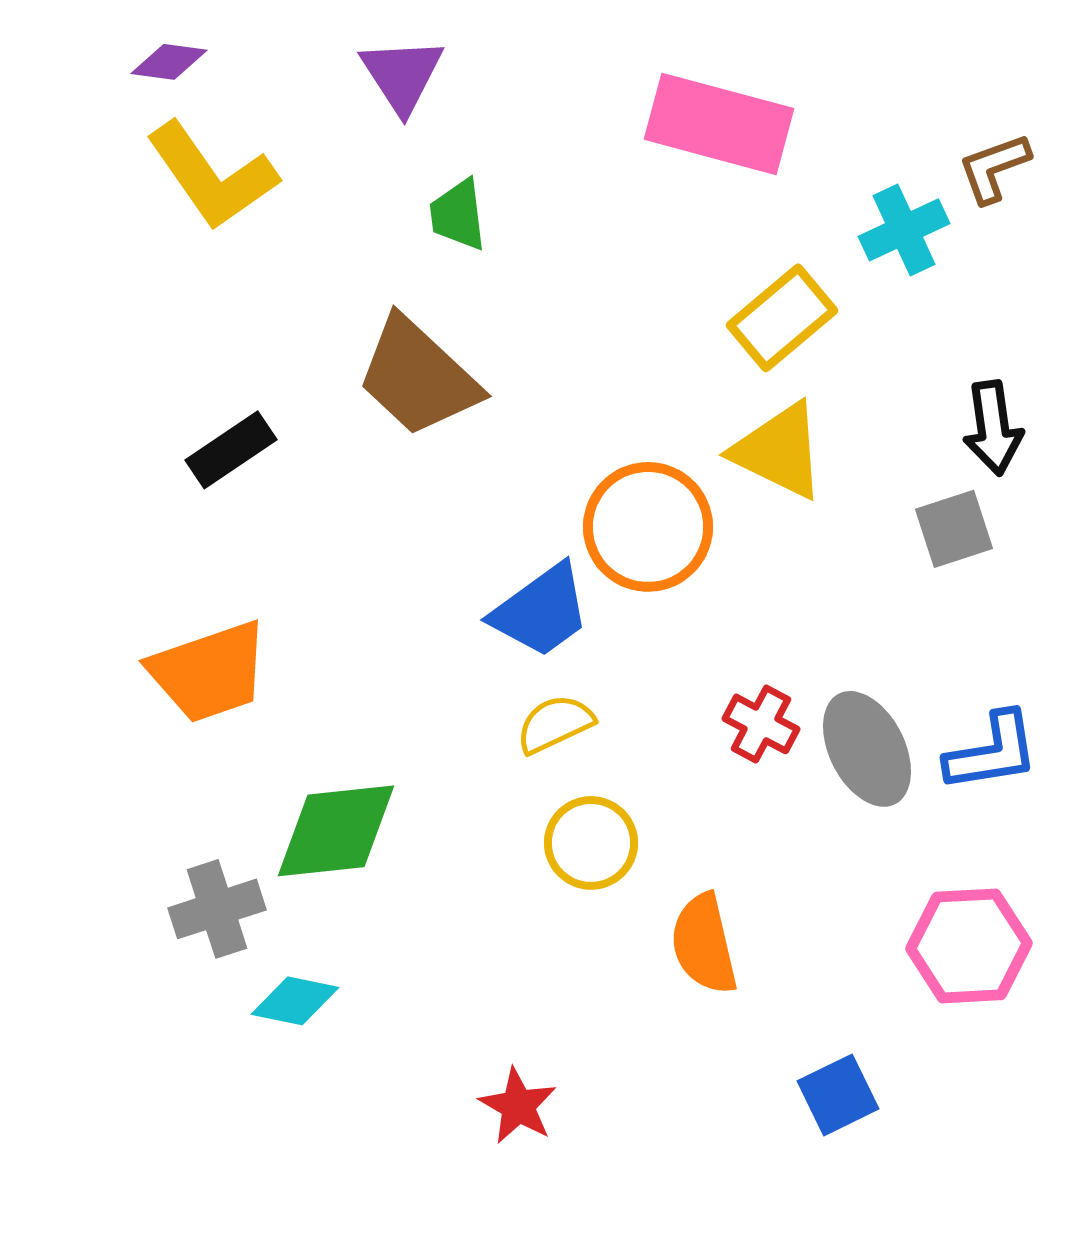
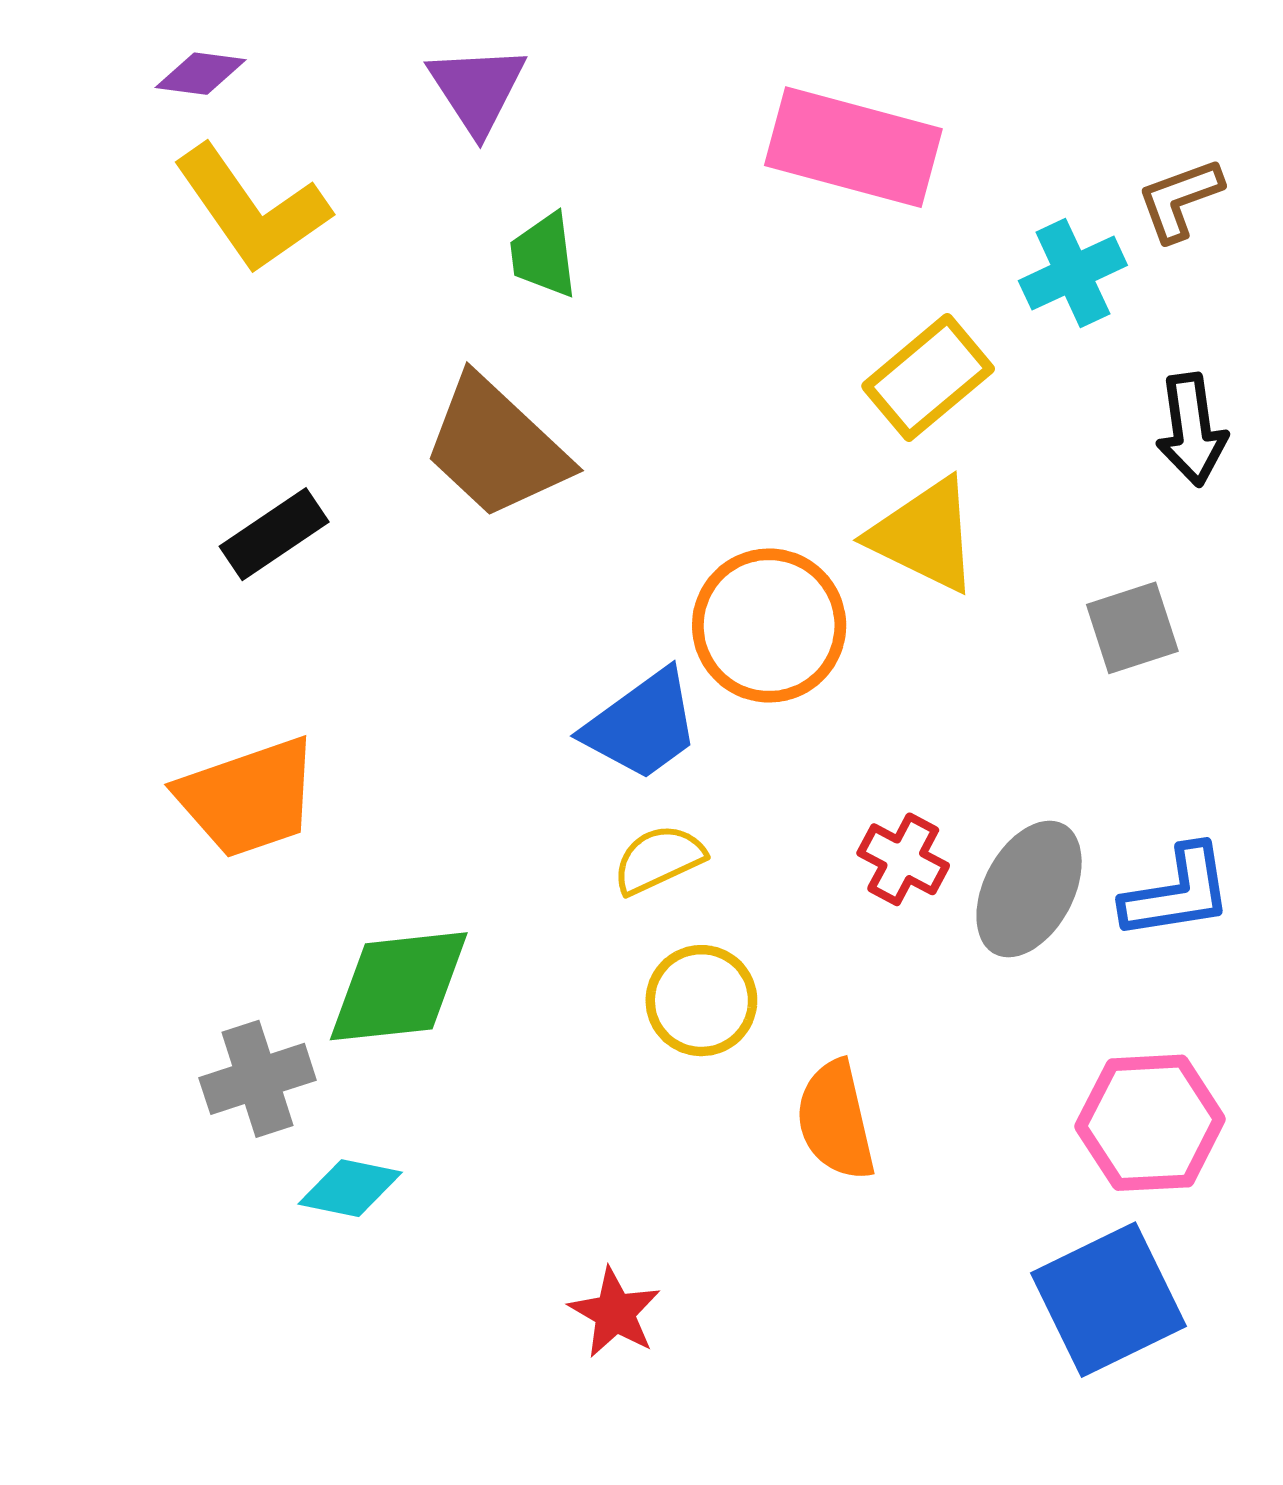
black arrow: (993, 428) -> (1192, 430), moved
gray ellipse: (867, 749) -> (1029, 889), turned 55
blue square: (838, 1095) -> (1109, 1300), moved, size x1.6

